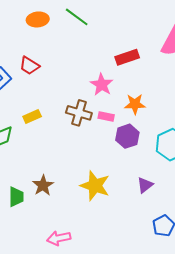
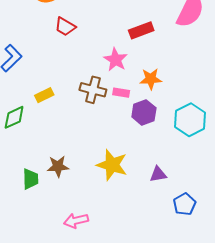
red trapezoid: (29, 66) -> (65, 27), moved
brown star: (43, 185) -> (58, 166), turned 30
purple triangle: (145, 185) -> (158, 174), moved, turned 30

